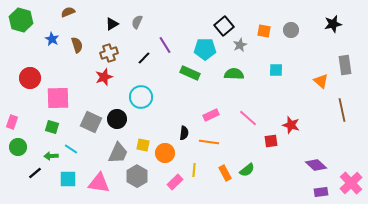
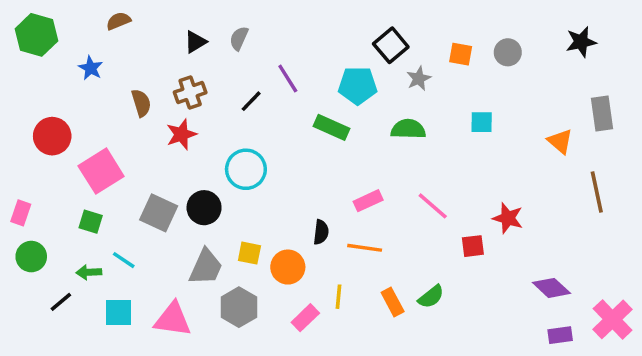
brown semicircle: (77, 45) -> (141, 103), moved
pink square: (58, 98) -> (101, 171), turned -30

